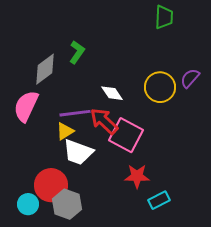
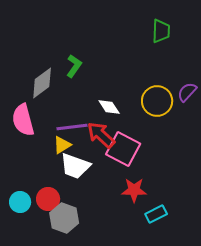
pink semicircle: (26, 106) -> (23, 120), turned -40
red circle: (51, 185) -> (48, 199), size x0.7
cyan circle: (28, 204) -> (20, 202), moved

